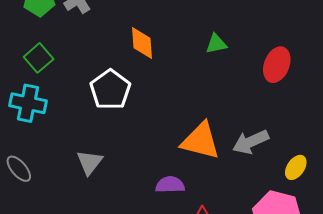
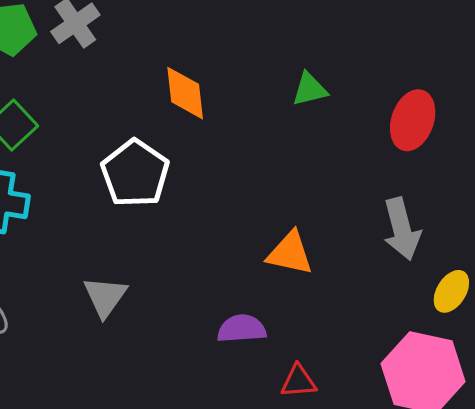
orange triangle: (201, 141) -> (290, 253), size x0.7
gray arrow: (251, 142) -> (402, 229), moved, turned -78

